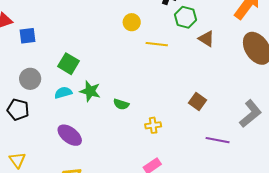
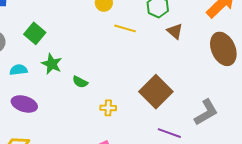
cyan semicircle: (63, 93) -> (18, 70), moved
brown square: (197, 101) -> (156, 92), size x1.8
purple ellipse: (70, 135) -> (24, 104), turned -30

